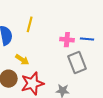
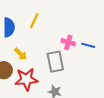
gray rectangle: (77, 62) -> (55, 62), moved

